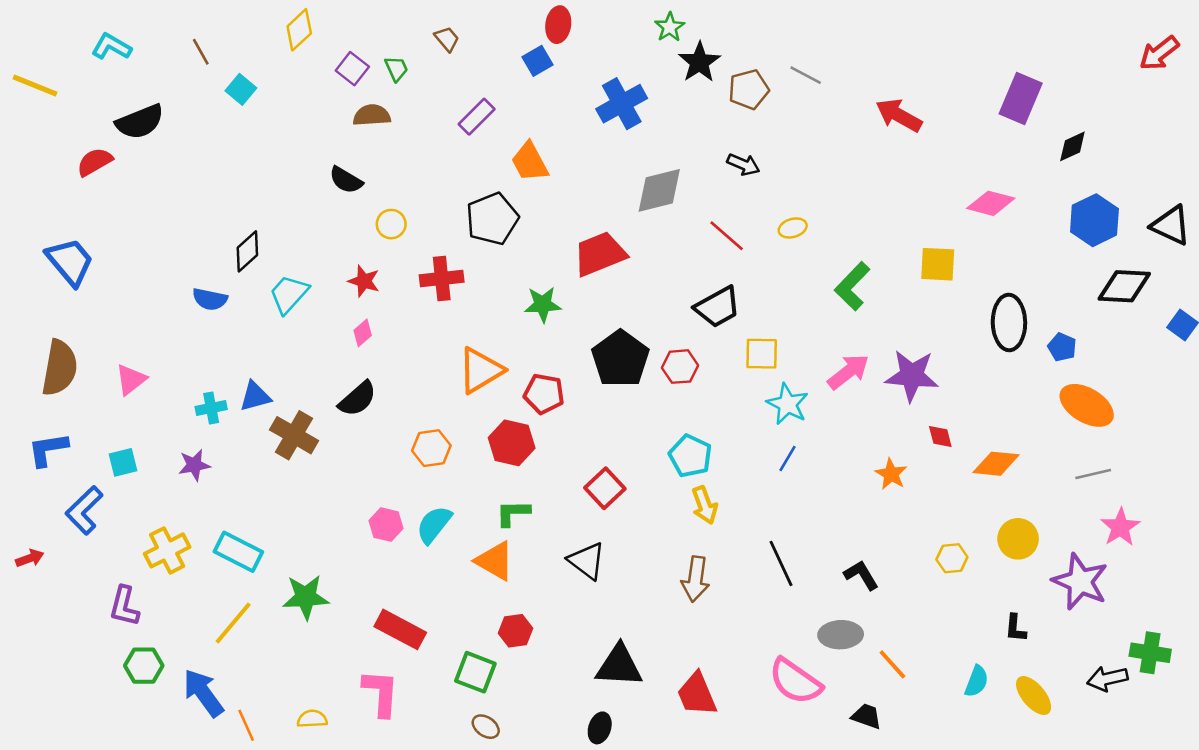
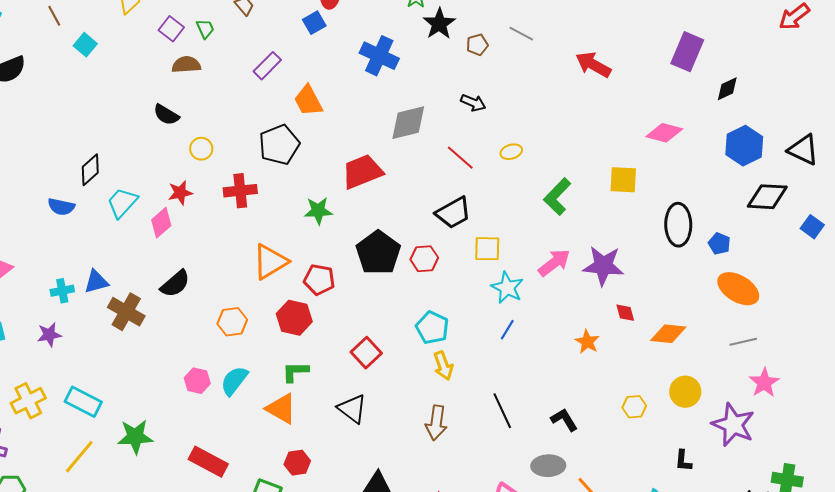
brown pentagon: (749, 89) -> (477, 45), size x0.7
blue cross: (622, 104) -> (379, 56), turned -36
red star: (364, 281) -> (180, 193), turned -30
pink diamond: (363, 333) -> (161, 223), moved, size x1.4

